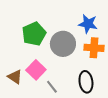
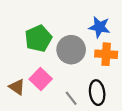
gray line: (52, 87) -> (71, 98), moved

